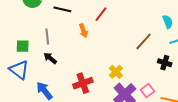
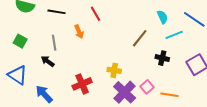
red line: (101, 14) -> (95, 14), turned -63
gray line: (47, 37) -> (54, 43), moved
green square: (23, 46) -> (20, 41), moved, turned 32
yellow cross: (116, 72) -> (114, 70), turned -32

